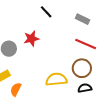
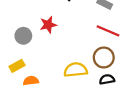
orange semicircle: (16, 89) -> (31, 81), turned 56

